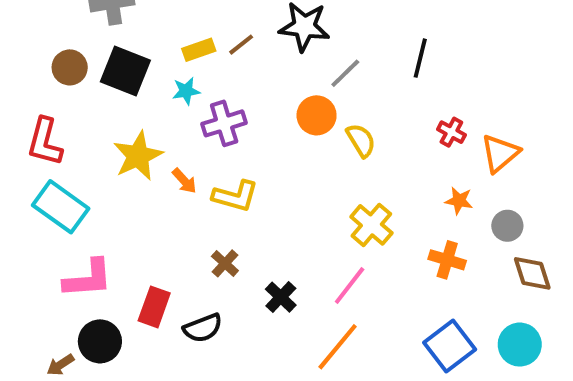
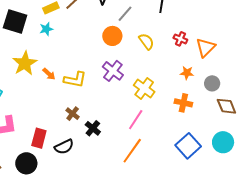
purple cross: (224, 123) -> (113, 71), moved, turned -30
yellow semicircle: (361, 140) -> (146, 41), moved
black cross: (281, 297) -> (93, 128), moved
black circle: (100, 341) -> (26, 163), moved

